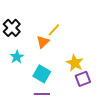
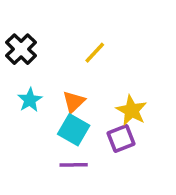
orange triangle: (43, 42) -> (74, 102), moved
purple square: (83, 79) -> (121, 139), moved

